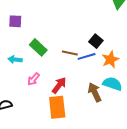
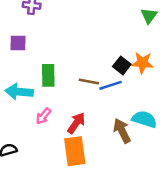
green rectangle: (38, 47) -> (48, 75), turned 48
cyan arrow: (15, 59) -> (19, 92), size x1.5
orange star: (110, 59) -> (142, 63), moved, turned 30

